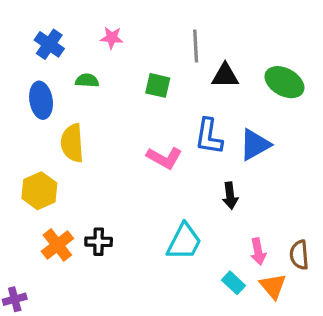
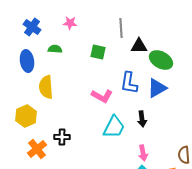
green ellipse: (284, 82) -> (161, 60), moved
black cross: (99, 242) -> (62, 137), moved
cyan trapezoid: (184, 242) -> (114, 127), moved
pink arrow: (258, 252) -> (143, 153), moved

